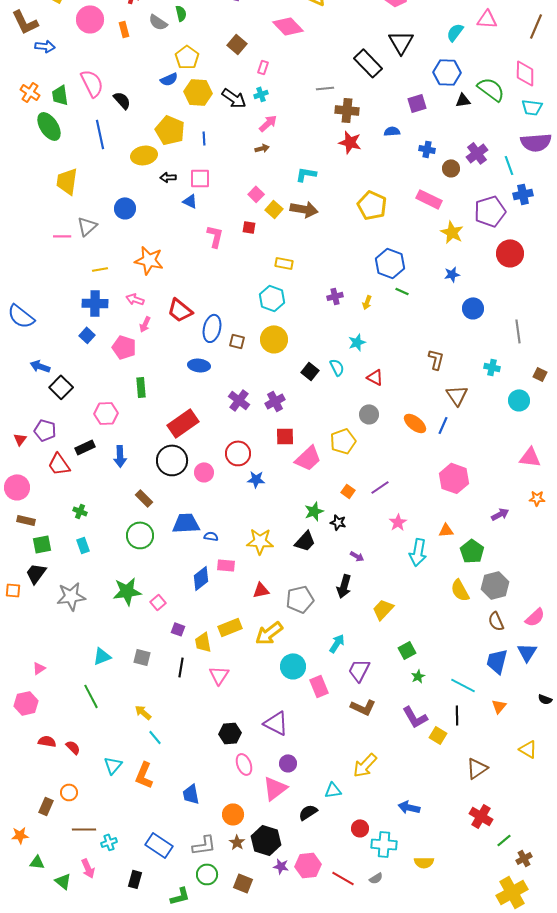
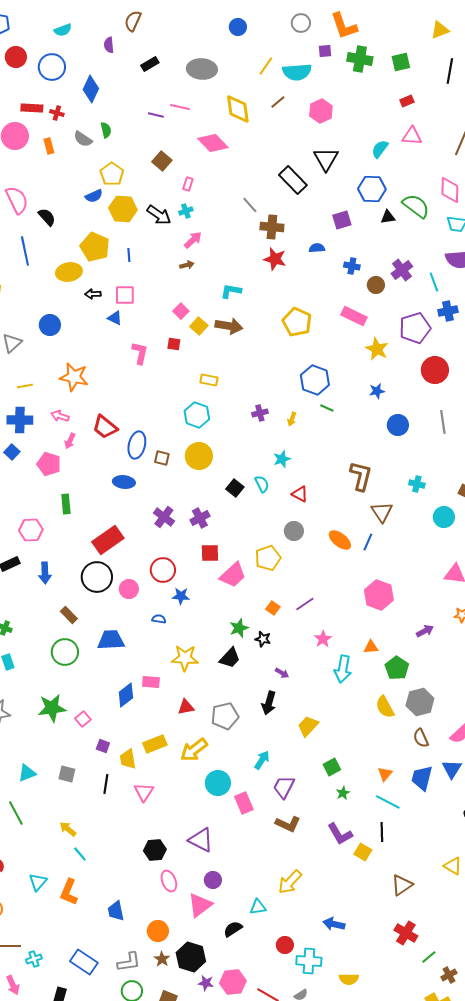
gray line: (325, 88) -> (250, 205), turned 54
gray line: (518, 331) -> (443, 422), moved
brown L-shape: (436, 359) -> (361, 476), size x1.4
blue semicircle: (211, 536) -> (159, 619), moved
orange triangle: (499, 706) -> (385, 774), moved

